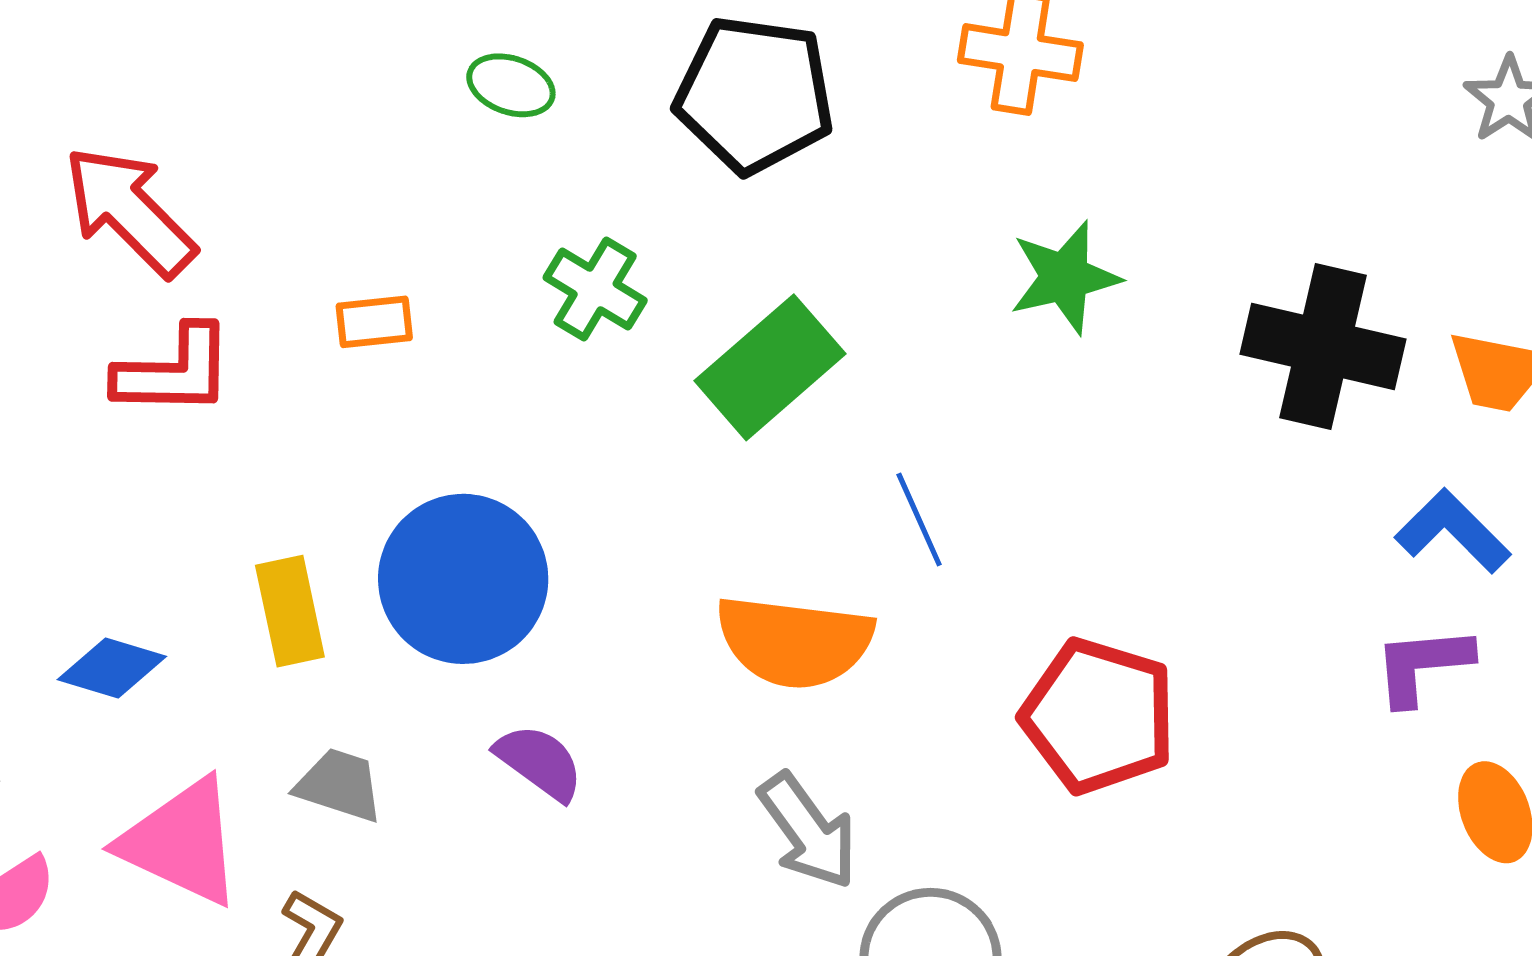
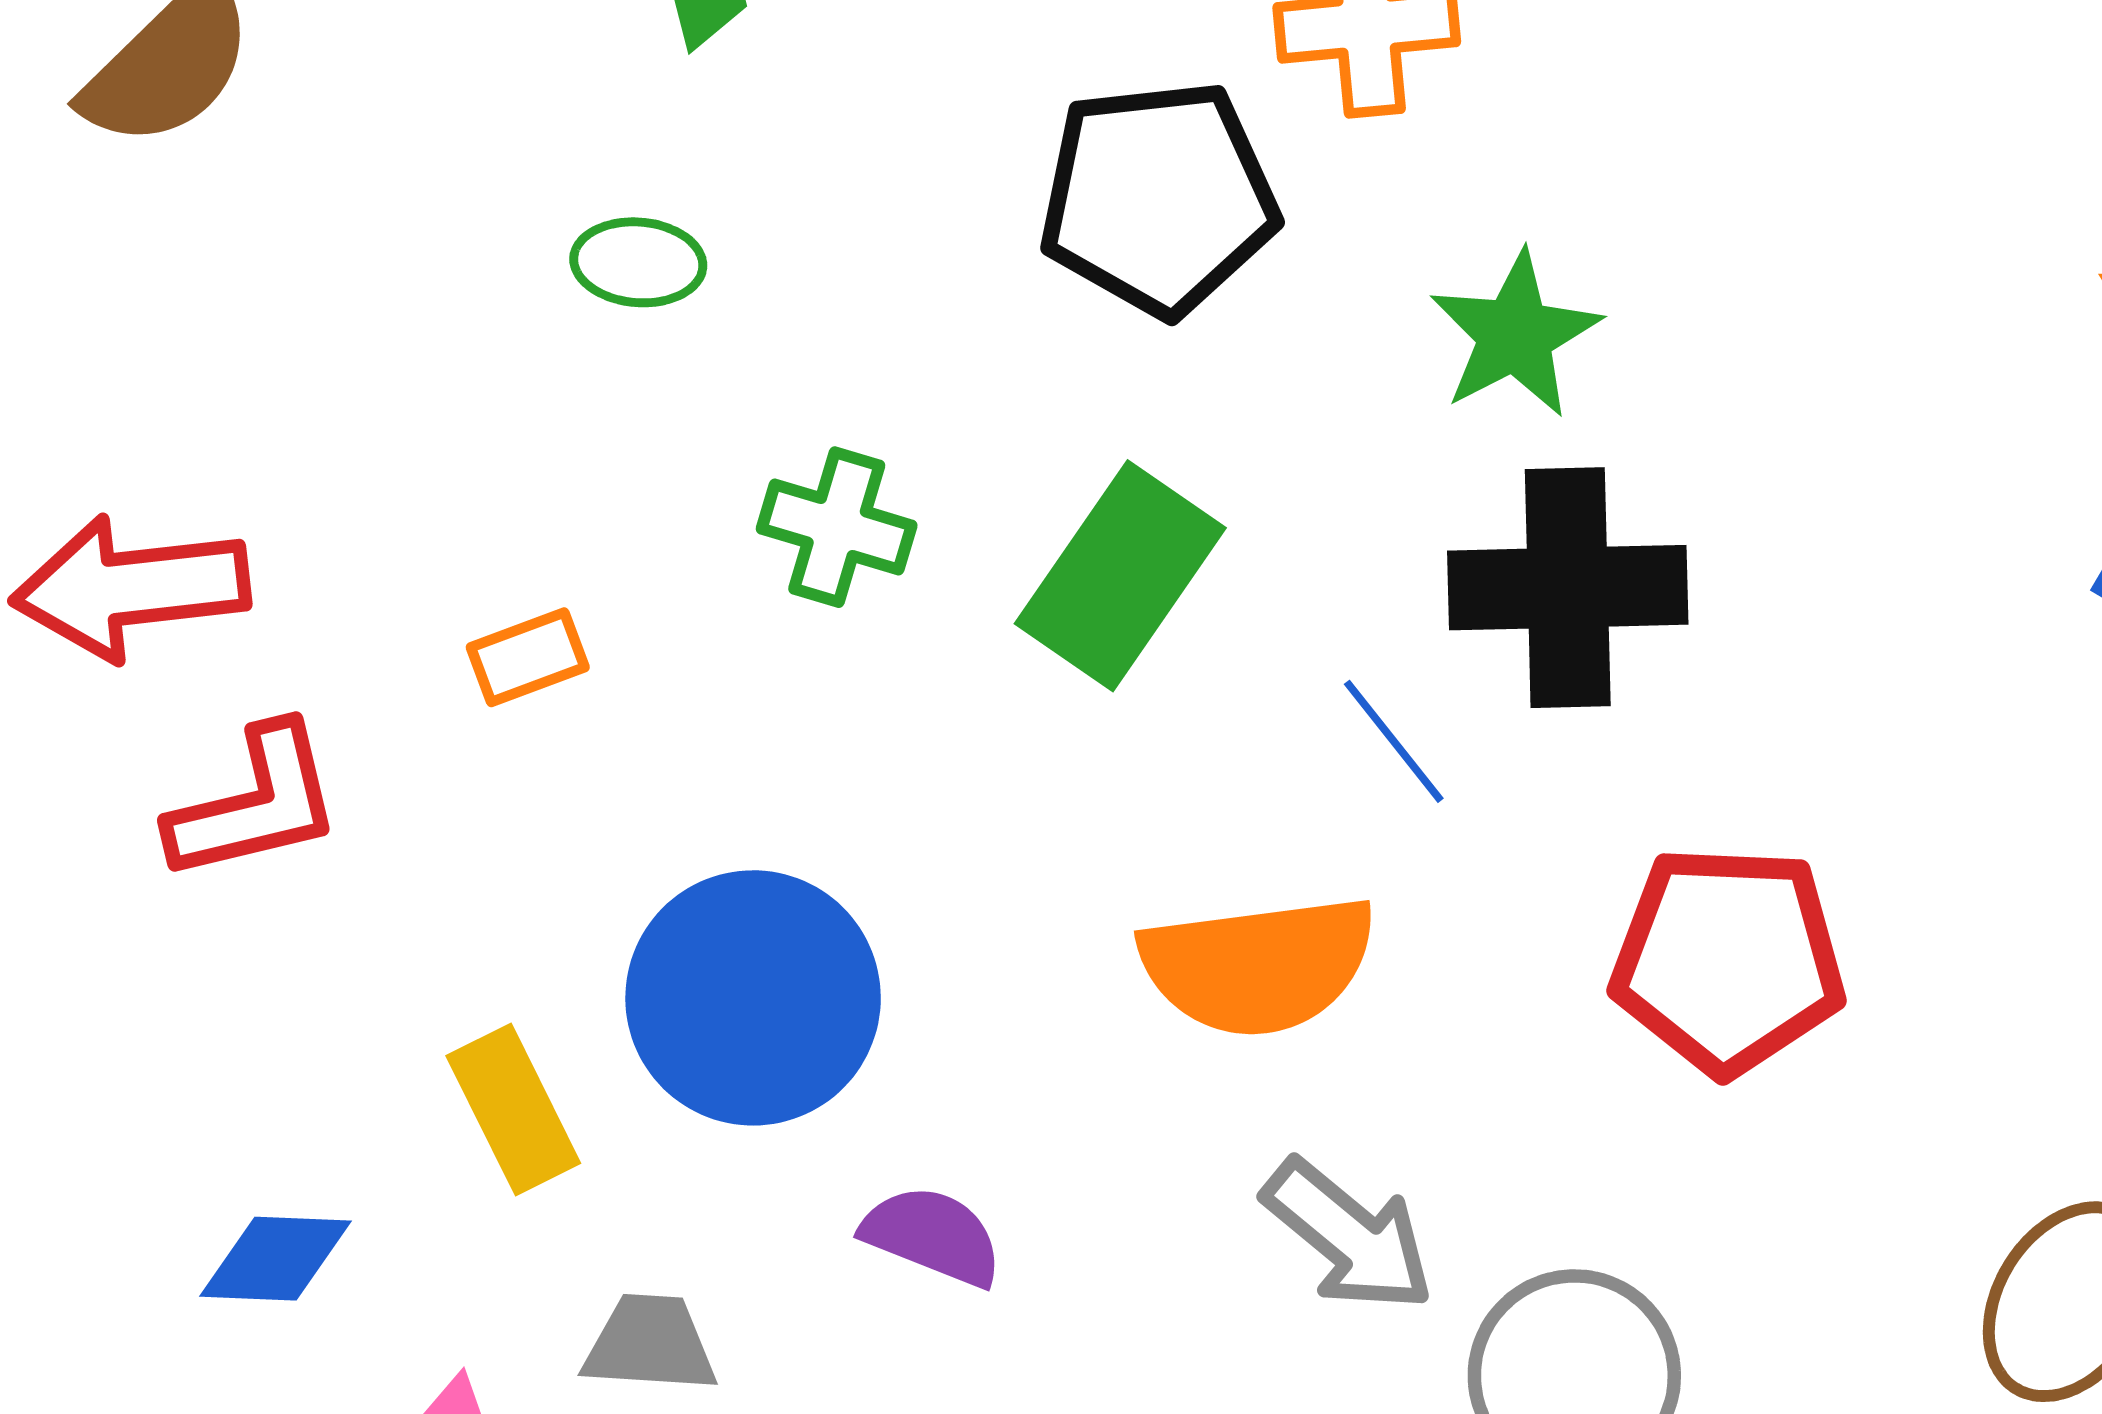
black pentagon: (755, 95) -> (1158, 198), moved
red arrow: (130, 211) -> (131, 588), turned -37
black cross: (1323, 347) -> (1568, 588), moved

